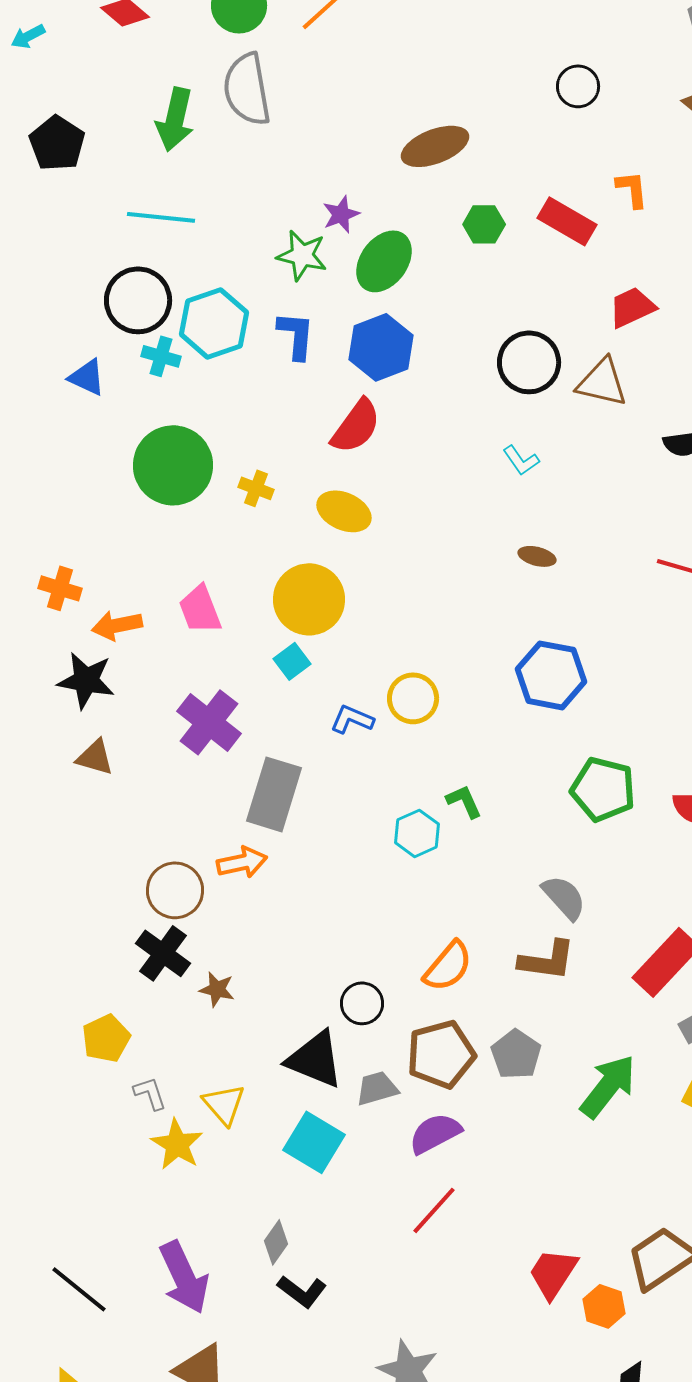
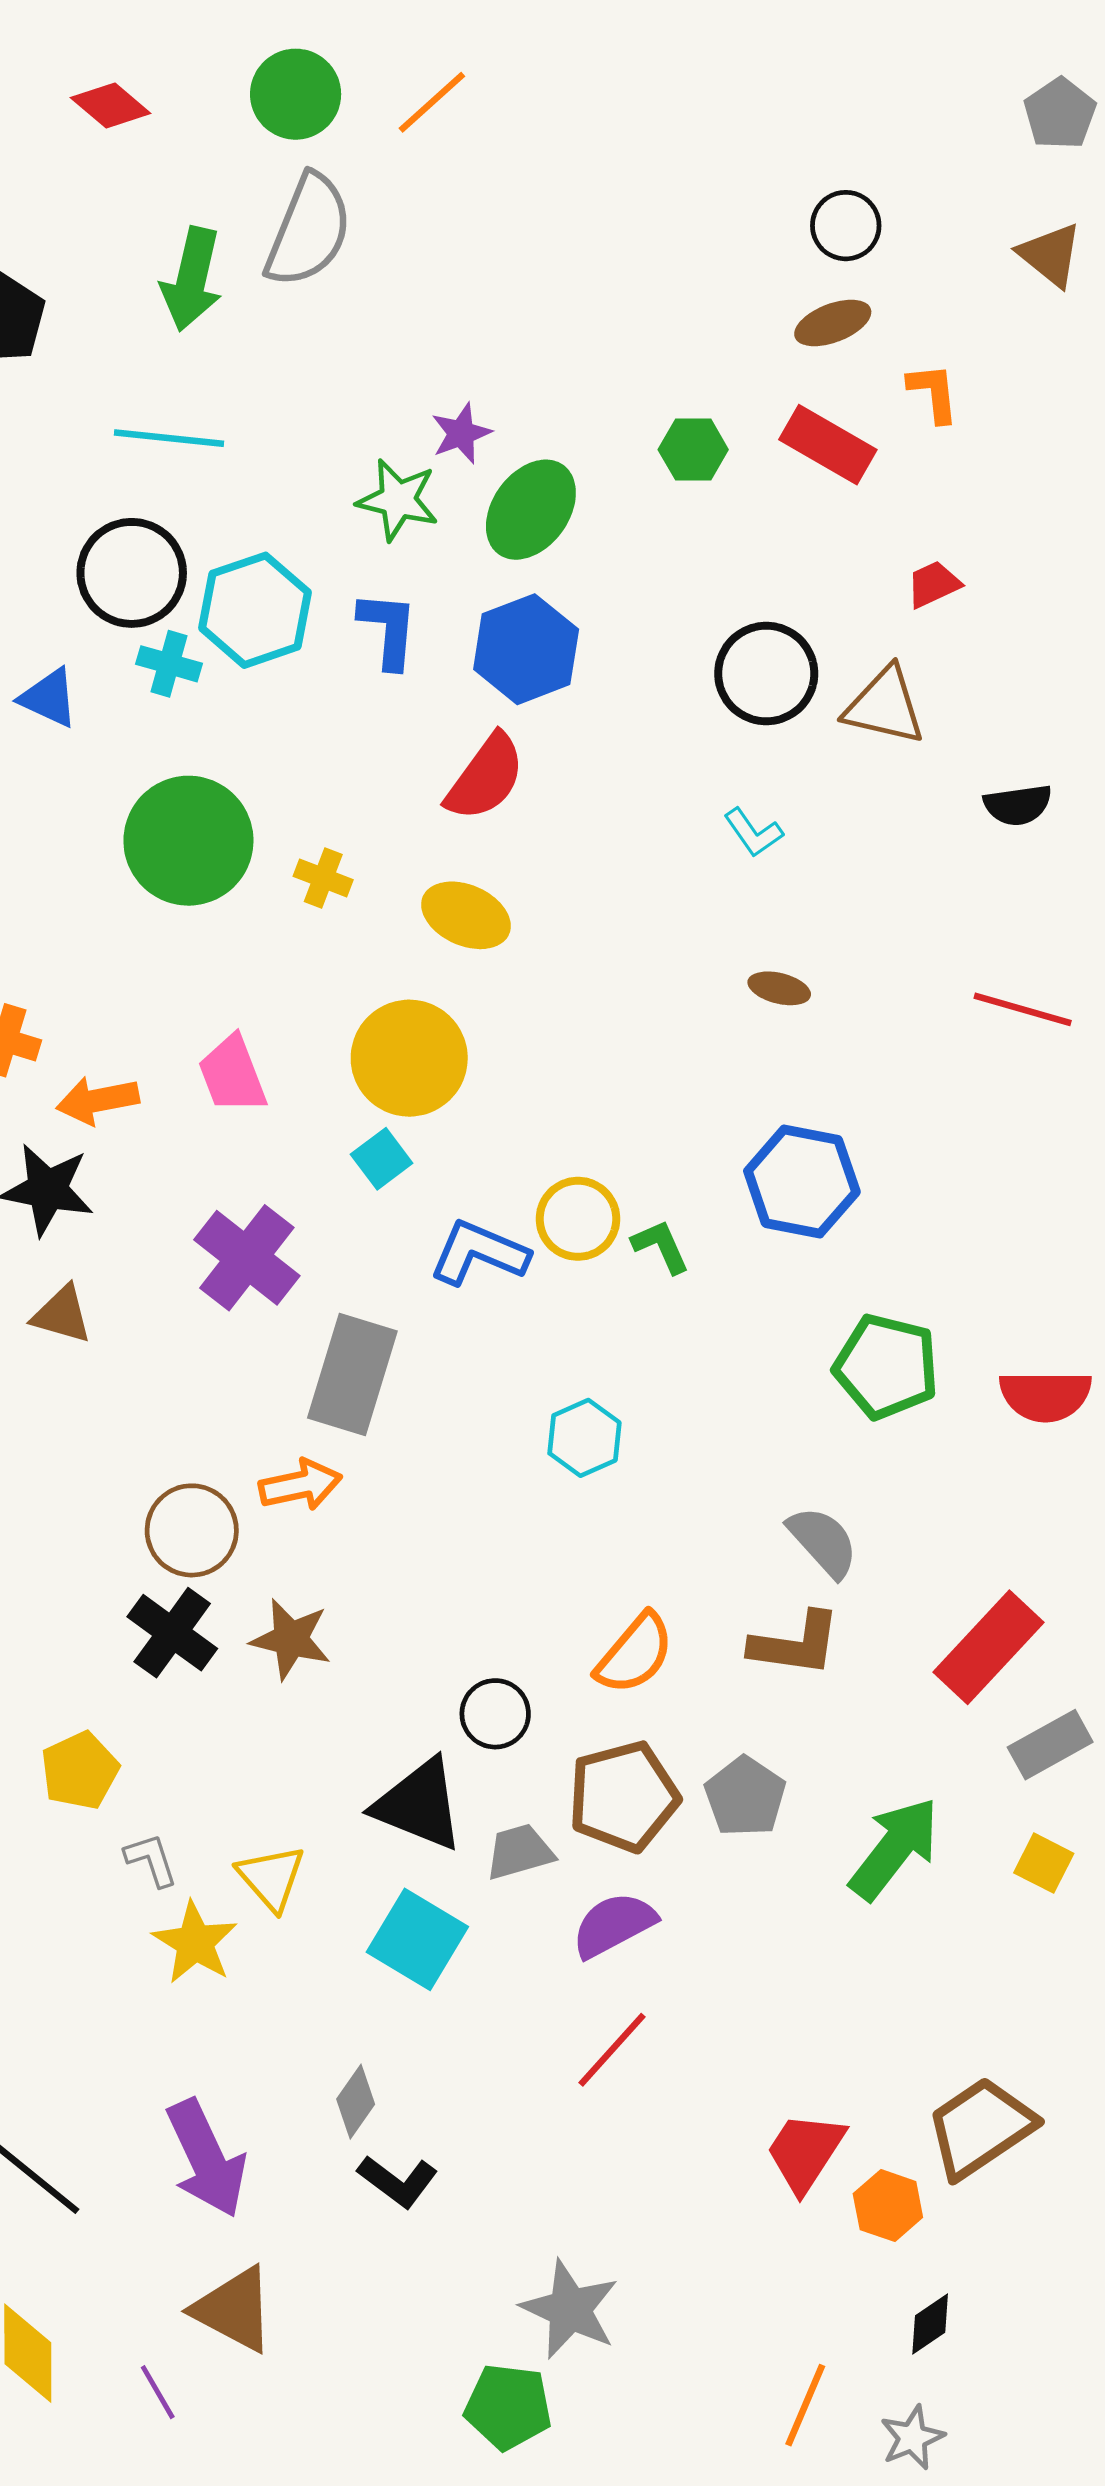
gray semicircle: (247, 89) -> (309, 230), turned -148
brown ellipse: (435, 146) -> (833, 323), moved, size x0.7
red trapezoid: (632, 307) -> (933, 584), size x0.7
blue L-shape: (352, 719) -> (479, 1253), size x1.4
green L-shape: (464, 801) -> (661, 1246), moved
brown star: (217, 989) -> (291, 1639), moved, size x1.4

